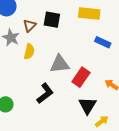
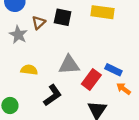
blue rectangle: (103, 42) -> (113, 70), moved
yellow semicircle: (29, 52) -> (29, 70), moved, turned -98

